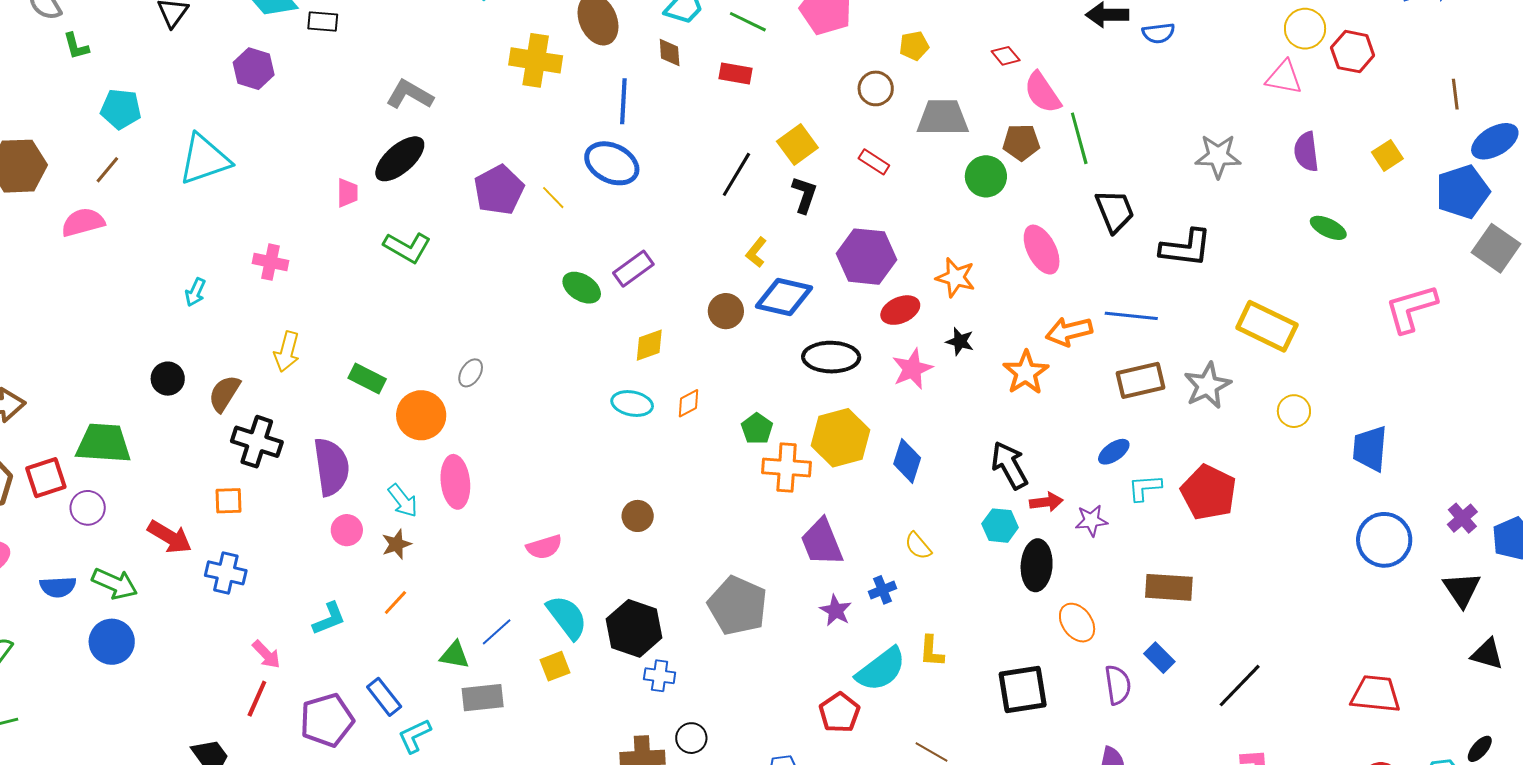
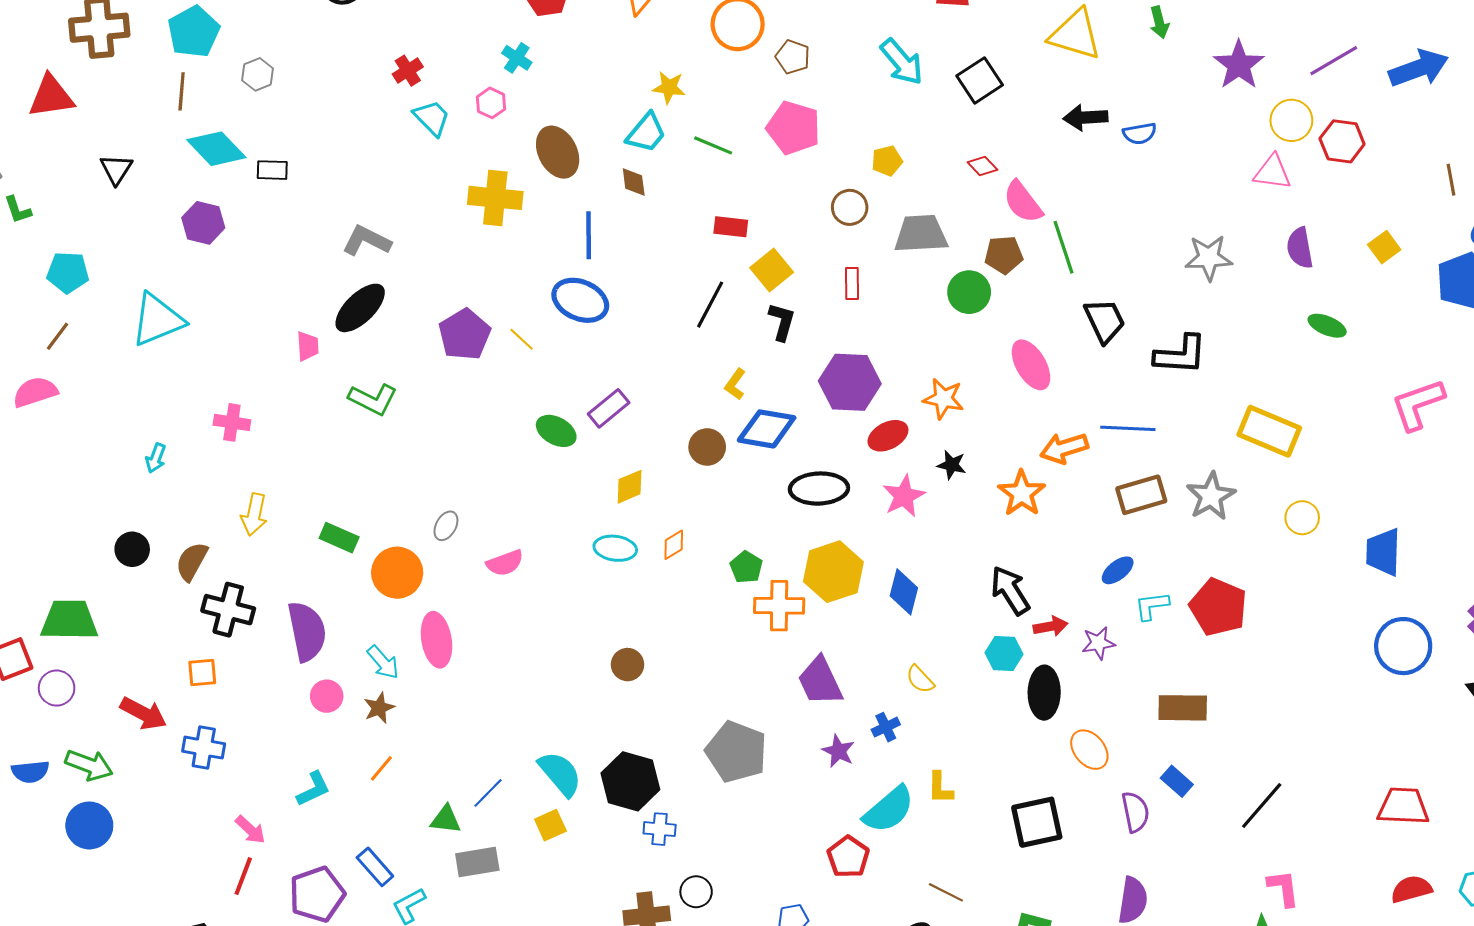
red rectangle: (735, 74) -> (731, 227), moved
red rectangle: (874, 162) -> (852, 284), turned 60
pink semicircle: (544, 547) -> (505, 563), moved

